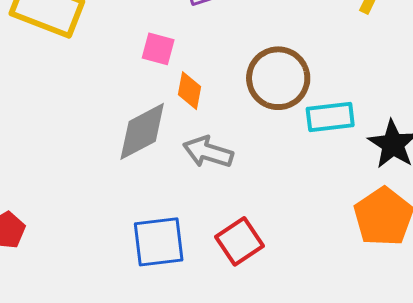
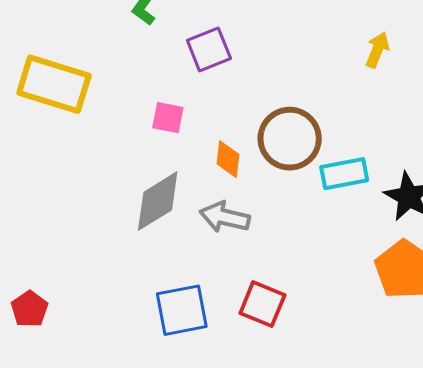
orange diamond: (189, 91) -> (228, 159), moved
red square: (240, 241) -> (262, 304), turned -30

